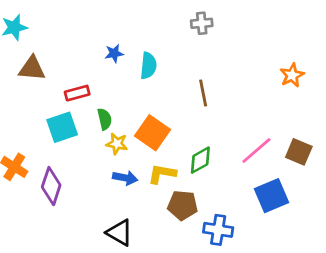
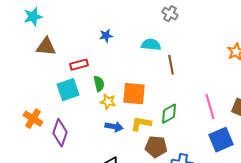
gray cross: (202, 23) -> (170, 14), turned 35
cyan semicircle: (148, 66) -> (151, 45), moved, turned -90
orange square: (152, 133) -> (134, 94), turned -30
pink line: (256, 151) -> (210, 107), turned -65

